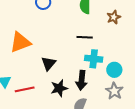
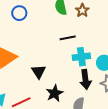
brown star: (114, 17) -> (82, 10), moved
black arrow: (82, 80) -> (85, 79), moved

